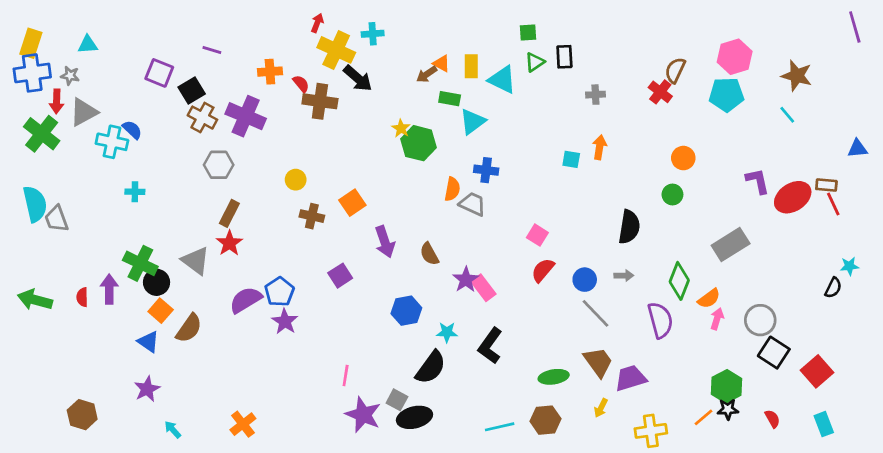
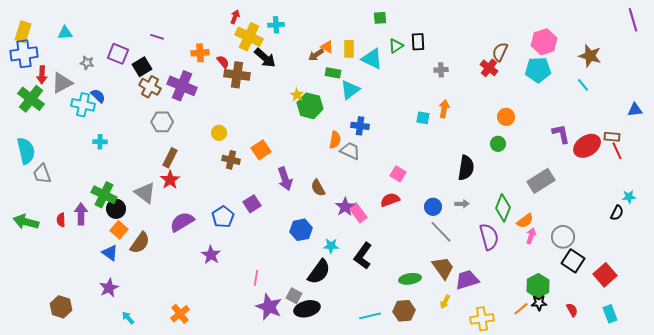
green square: (528, 32) -> (380, 18), moved
gray star: (70, 76) -> (87, 63), moved
gray trapezoid: (57, 219) -> (42, 174), moved
red semicircle: (543, 270) -> (390, 200), moved, turned 30
blue pentagon: (279, 292) -> (223, 217), moved
purple star: (285, 321) -> (211, 255), moved

